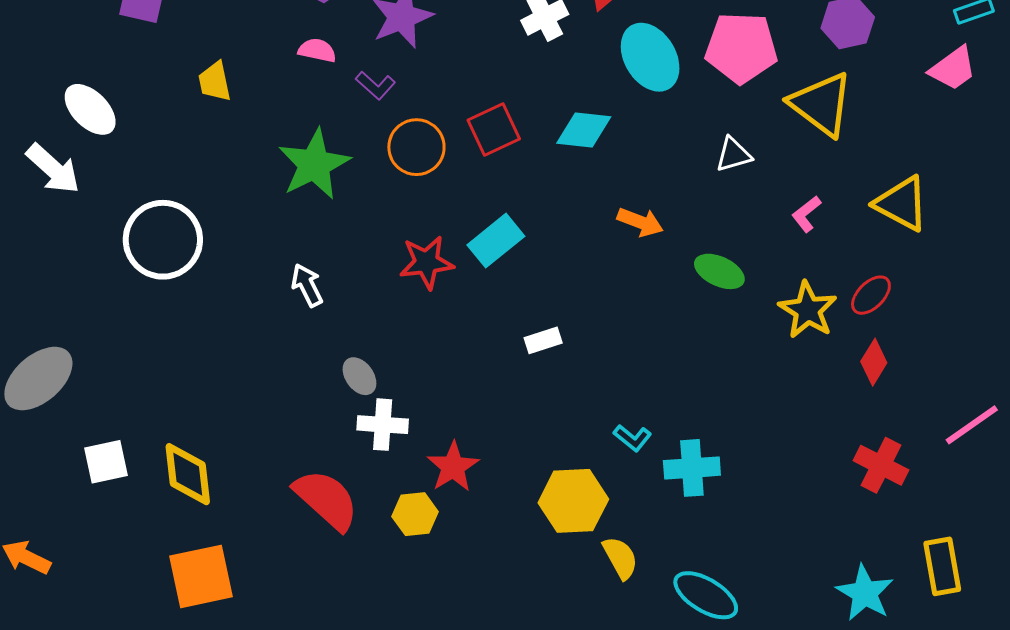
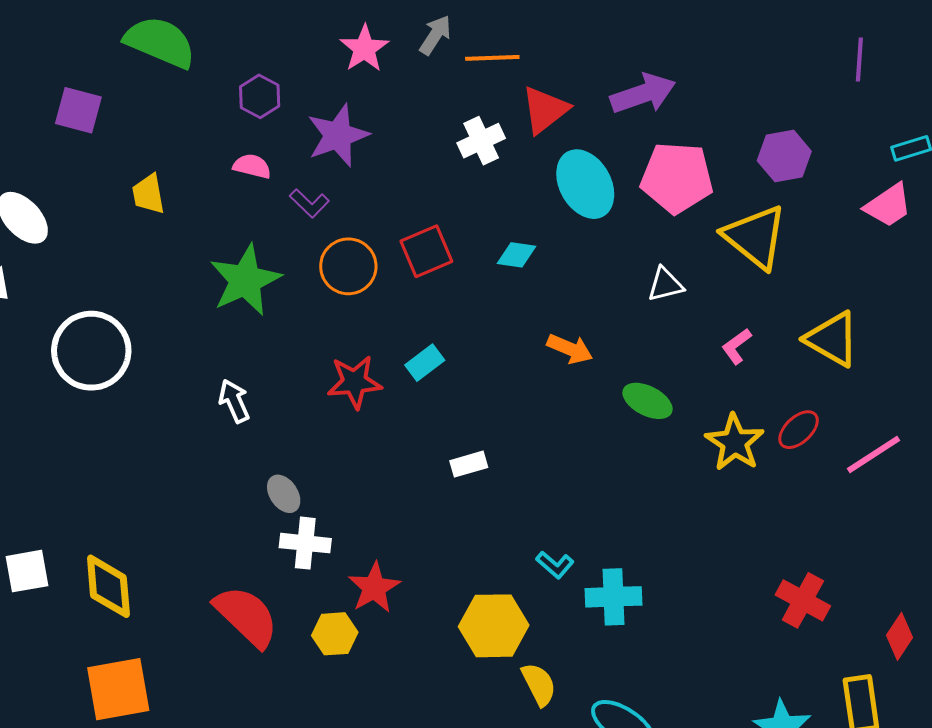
cyan diamond: (584, 130) -> (516, 255), size x0.7
cyan rectangle: (496, 241) -> (425, 363), size x0.7
red diamond: (874, 362) -> (899, 636), moved
pink line: (972, 425) -> (874, 454), moved

